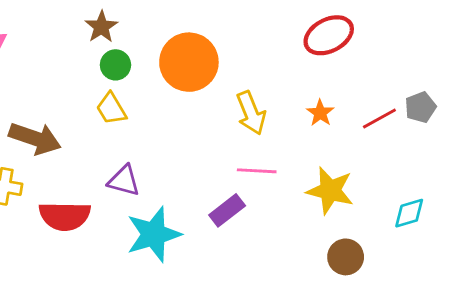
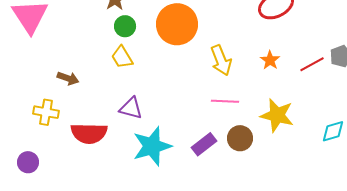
brown arrow: (35, 138) -> (68, 78), size x0.6
purple rectangle: (227, 210) -> (204, 144), moved
brown circle: (346, 257) -> (240, 138), moved

